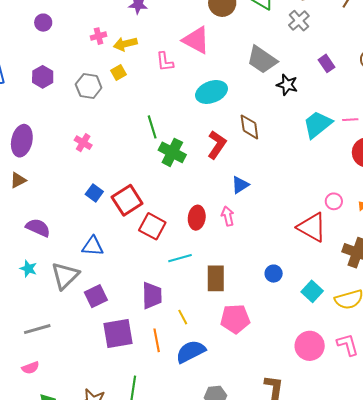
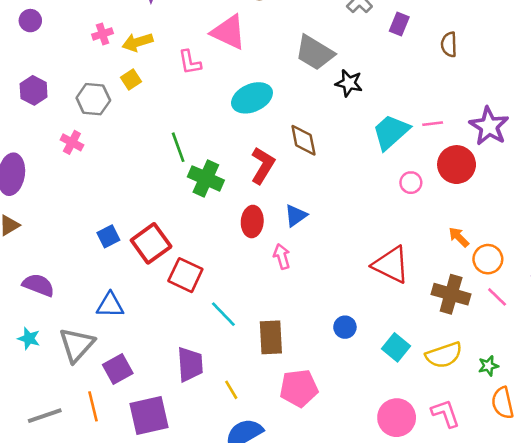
purple rectangle: (327, 63) -> (399, 24), moved, turned 60
pink cross: (83, 143) -> (72, 142), moved
blue square: (94, 193) -> (108, 236), turned 30
pink circle: (334, 201) -> (411, 183), moved
red ellipse: (197, 218) -> (252, 222), moved
cyan line: (180, 258) -> (223, 314), turned 65
orange line: (157, 340) -> (93, 406), moved

